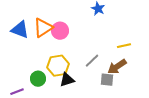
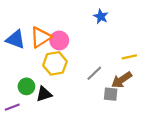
yellow hexagon: (58, 66) -> (55, 63), moved
green circle: (38, 79) -> (26, 86), moved
black triangle: (67, 80) -> (44, 94), moved

